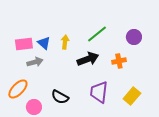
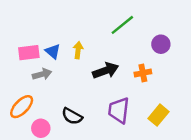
green line: (97, 34) -> (122, 25), moved

